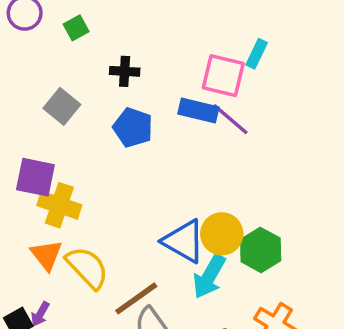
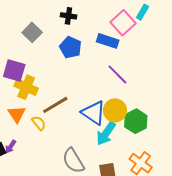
pink square: (223, 76) -> (123, 23), turned 30
purple line: (230, 119) -> (117, 74), moved
yellow semicircle: (87, 268) -> (39, 123), size x0.6
brown line: (136, 298) -> (55, 105), moved

